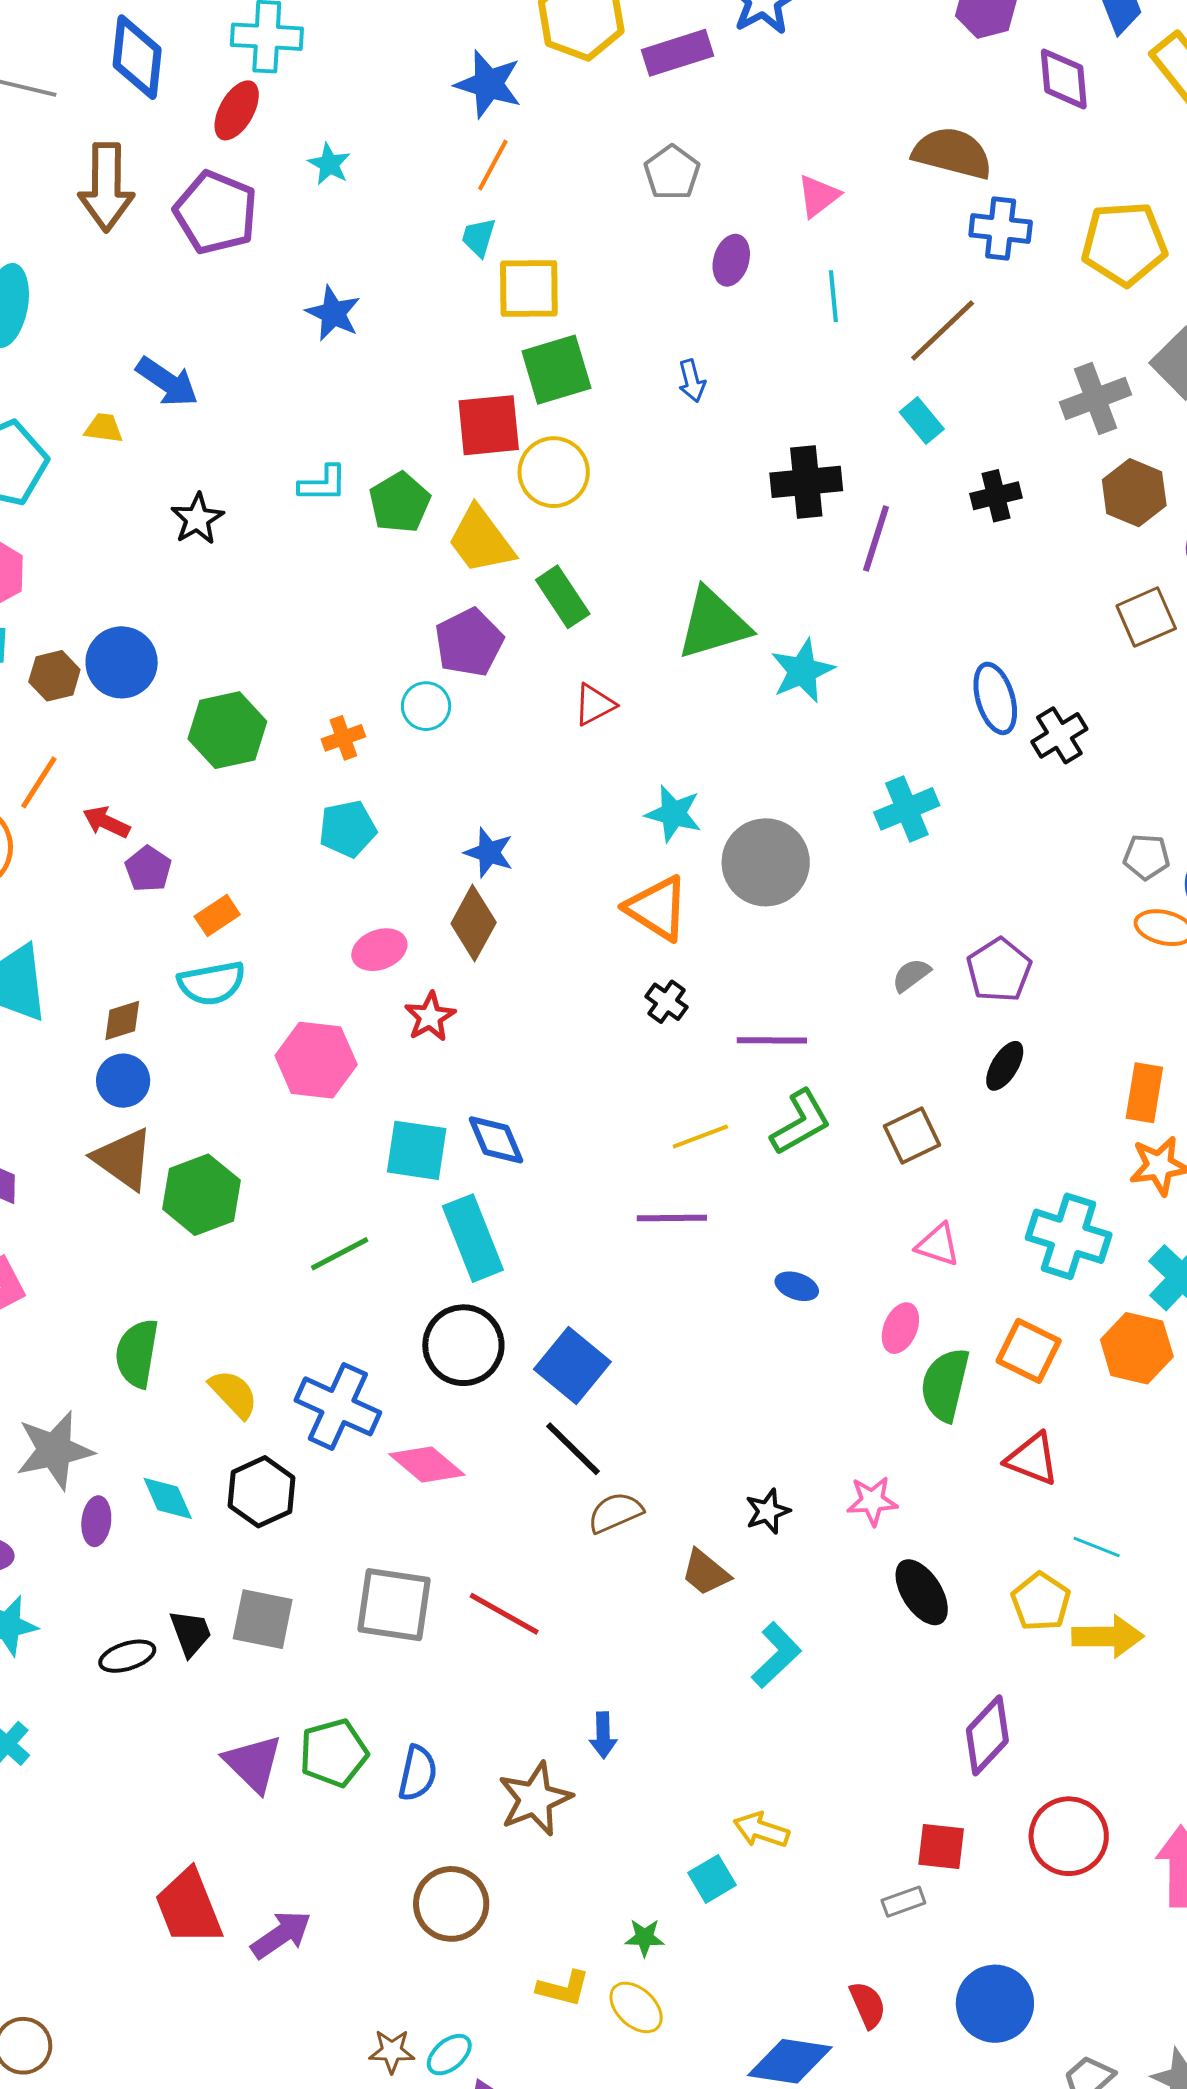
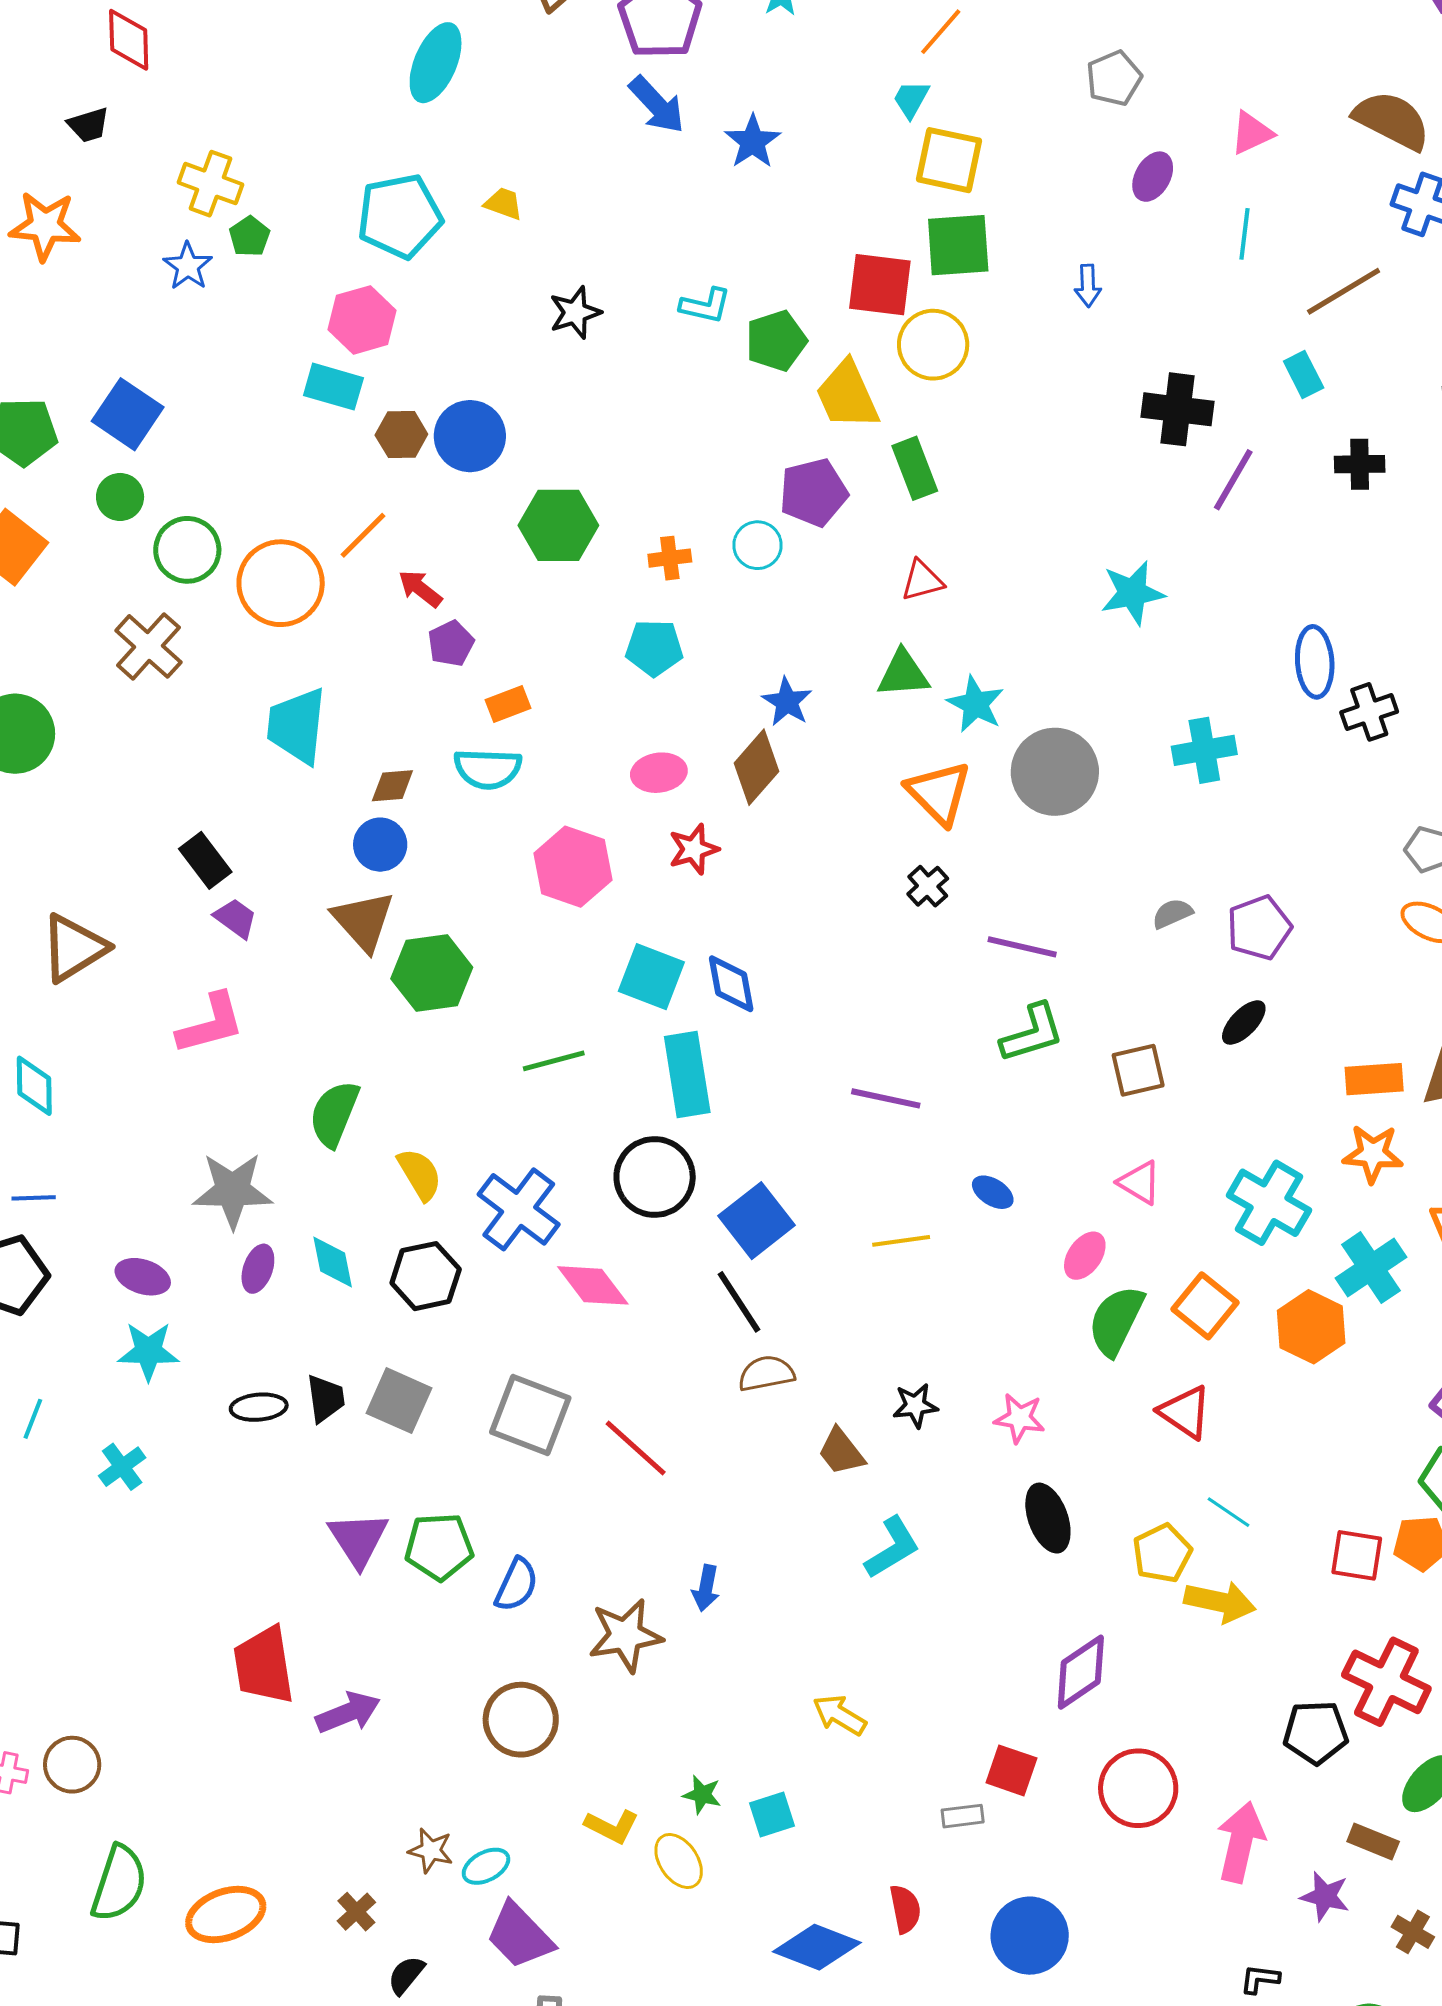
blue arrow: (167, 382) -> (657, 105), moved
green triangle: (713, 624) -> (903, 674), moved, size x0.7
orange rectangle: (1144, 1093) -> (1374, 1079), turned 64
yellow line: (700, 1136) -> (901, 1241), moved
cyan square: (712, 1879) -> (772, 1815), moved

